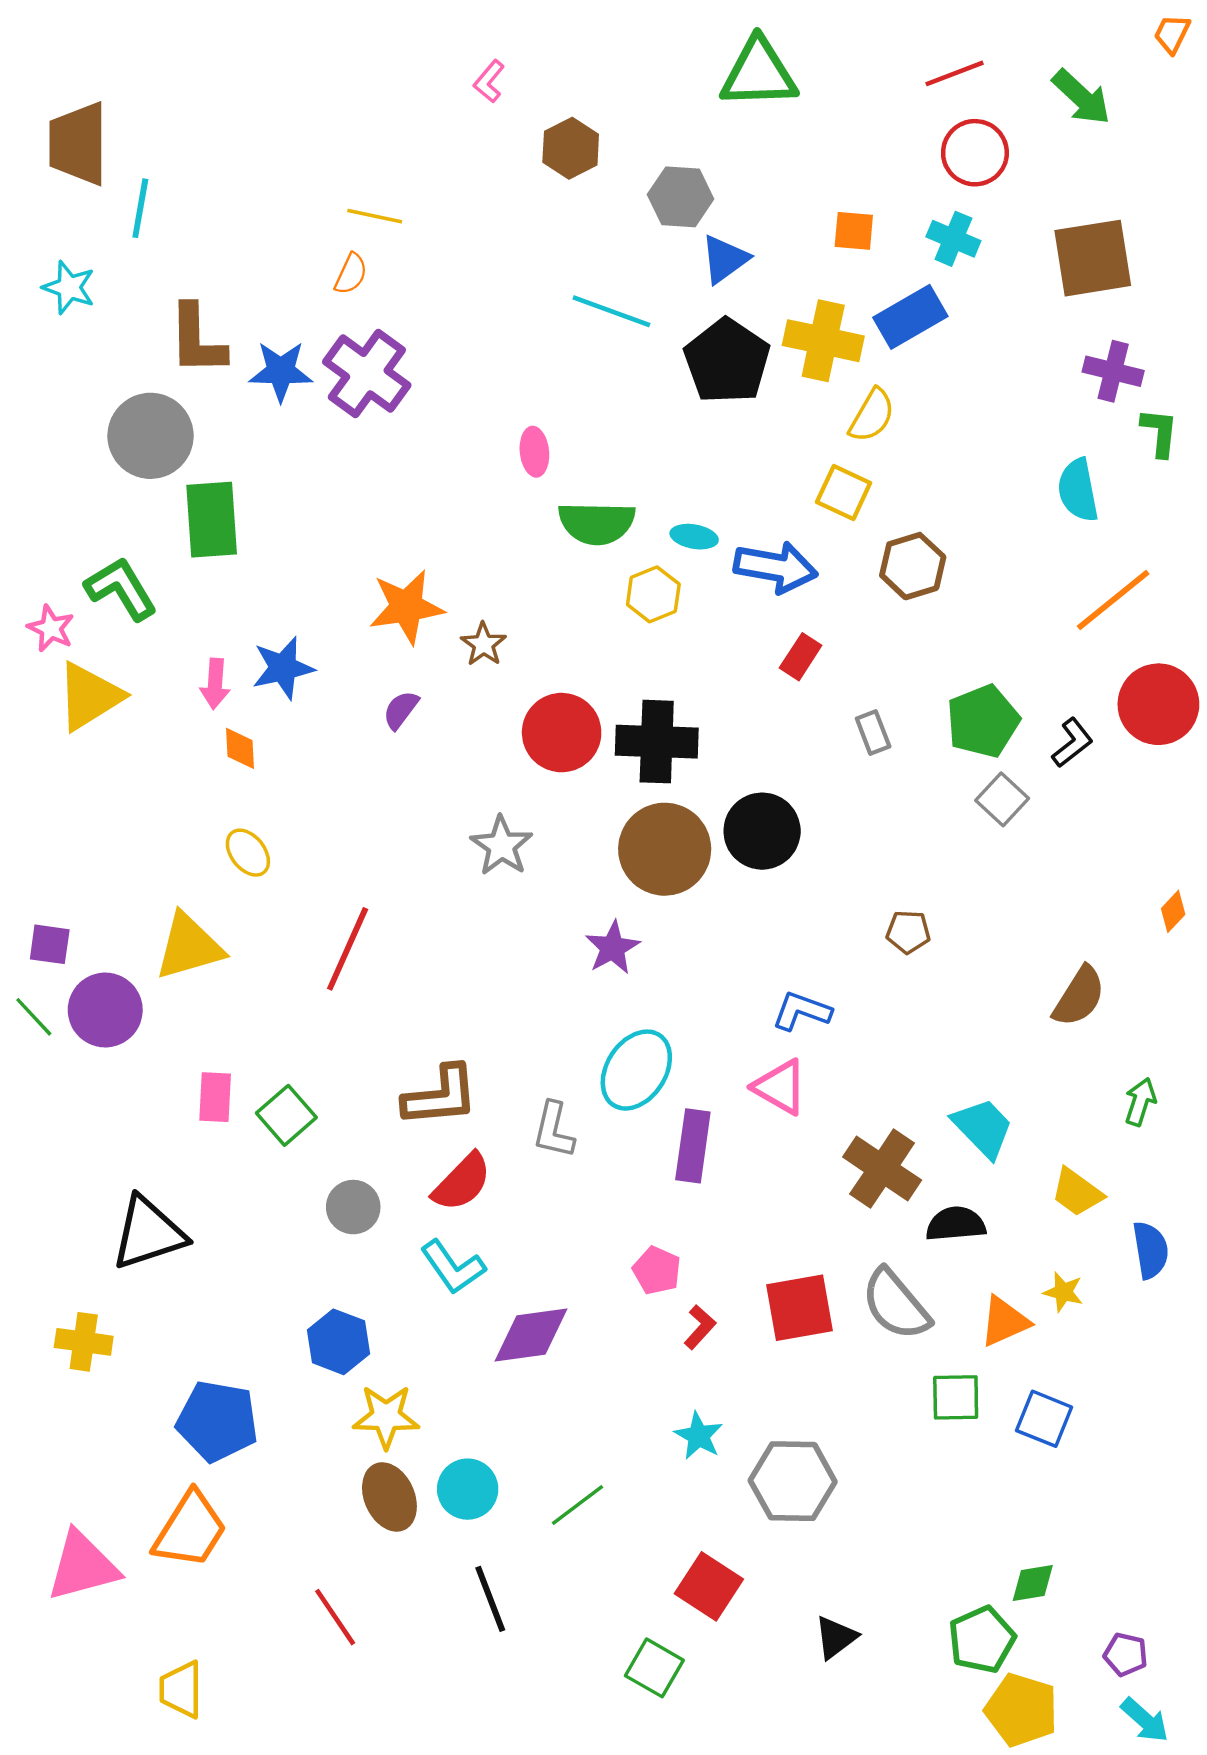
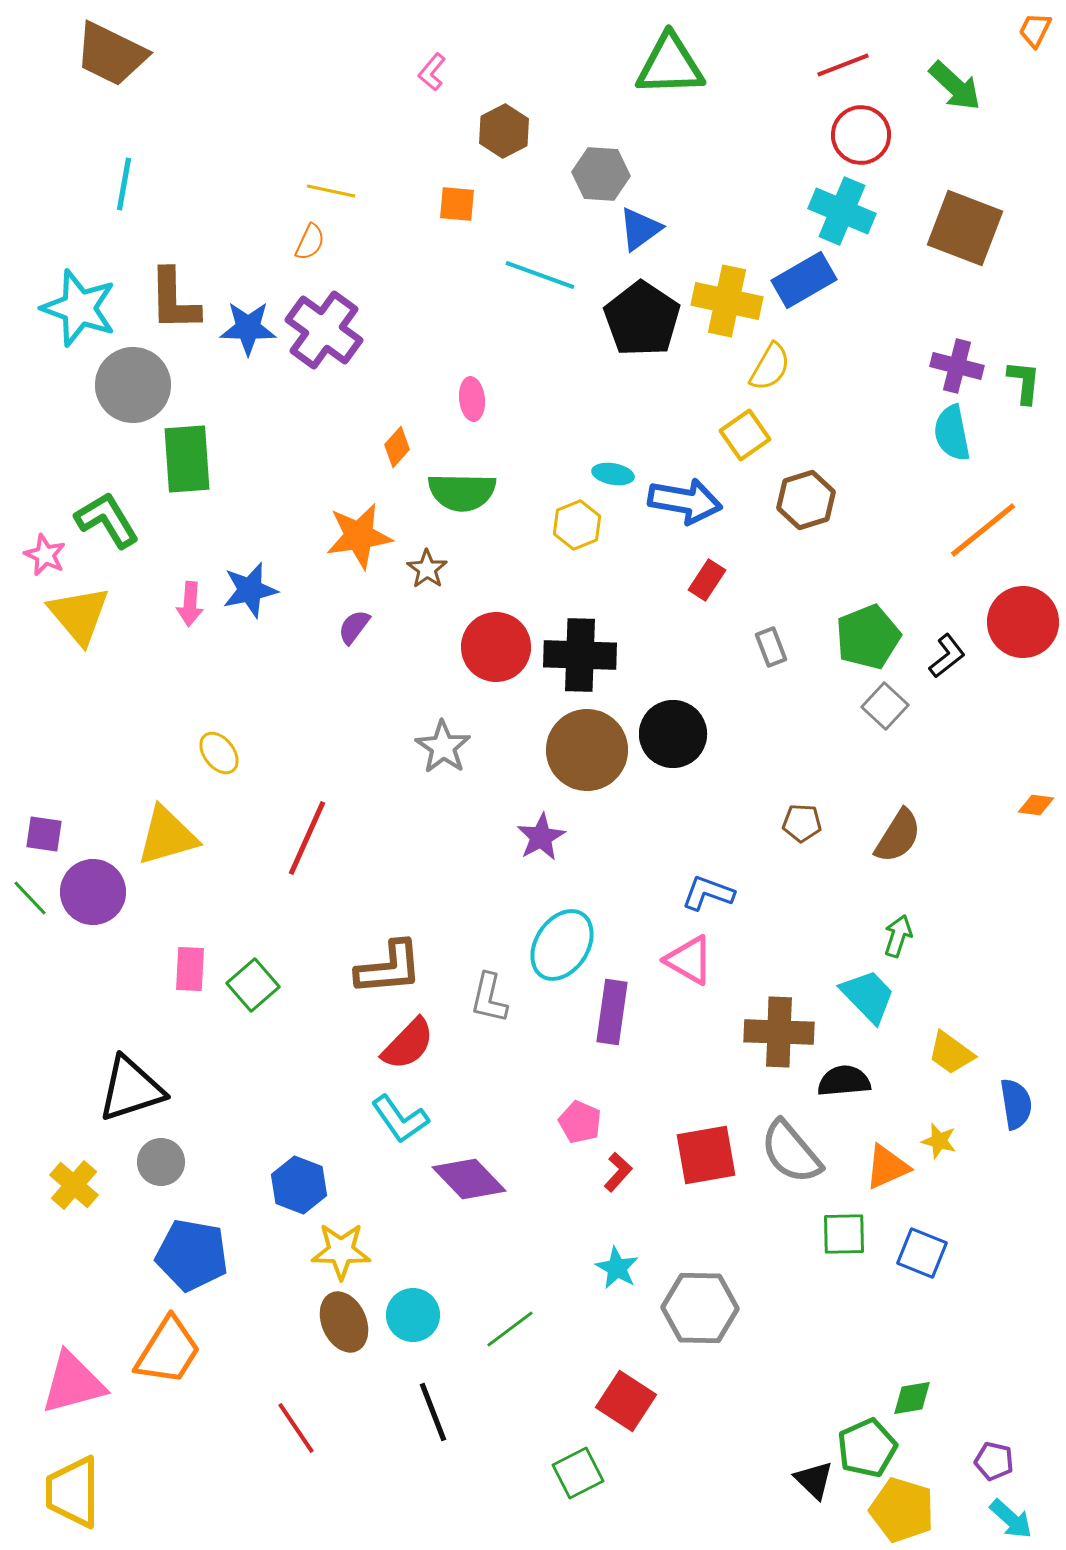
brown trapezoid: (78, 144) -> (111, 54), moved, turned -64
orange square: (854, 231) -> (457, 204), moved
cyan cross: (953, 239) -> (842, 211), size x1.4
brown square: (1093, 258) -> (965, 228), turned 30
cyan star: (69, 287) -> (79, 308), moved, size x1.6
purple cross: (1113, 371) -> (957, 366), moved
yellow square: (844, 492) -> (745, 435), turned 30
green semicircle: (597, 523) -> (462, 492), moved
yellow triangle: (89, 696) -> (79, 615), turned -38
orange diamond: (240, 748) -> (397, 447), moved, turned 45
orange diamond: (1173, 911) -> (1036, 805), turned 54
brown semicircle: (1079, 996) -> (898, 836), moved
green arrow: (1140, 1102) -> (898, 936), moved
brown cross: (882, 1169) -> (779, 1032), turned -32
gray circle: (353, 1207) -> (161, 1162), moved
purple diamond: (531, 1335) -> (469, 1179), turned 54
yellow cross: (84, 1342) -> (74, 1185), turned 33
black triangle: (836, 1637) -> (814, 1480), moved, turned -39
green square: (654, 1668) -> (578, 1473), turned 33
yellow trapezoid: (181, 1690) -> (73, 1492), moved, size x1.4

